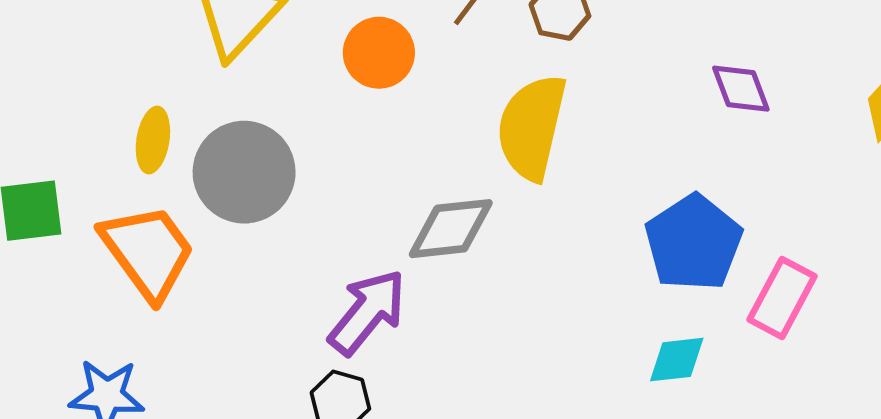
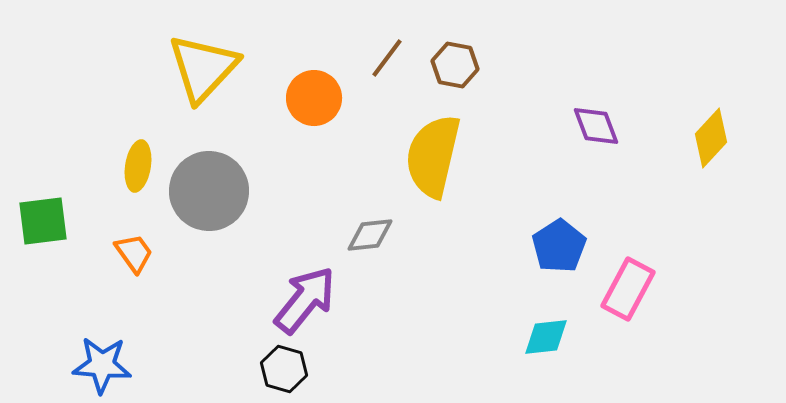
gray diamond: (451, 229) -> (370, 235), size x0.7
blue pentagon: (693, 243) -> (559, 246), size x0.7
orange trapezoid: (148, 252) -> (134, 253), size x0.5

